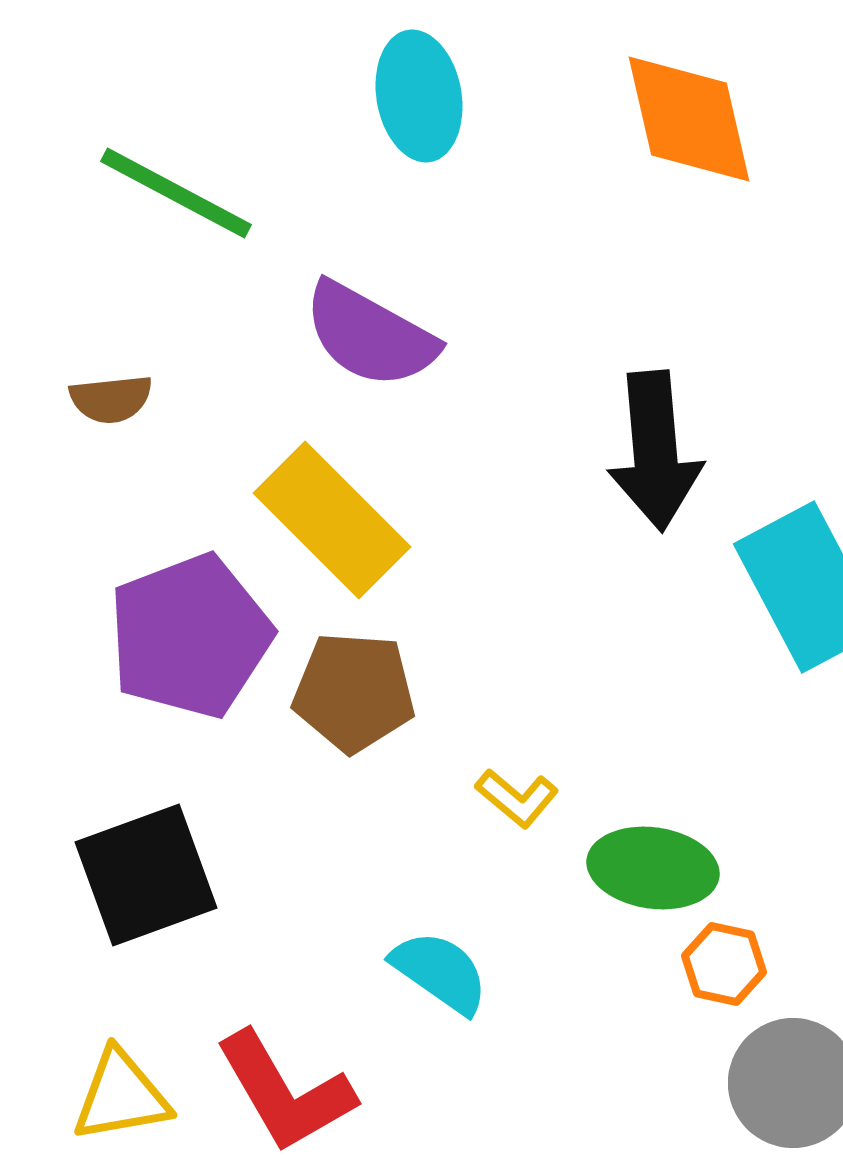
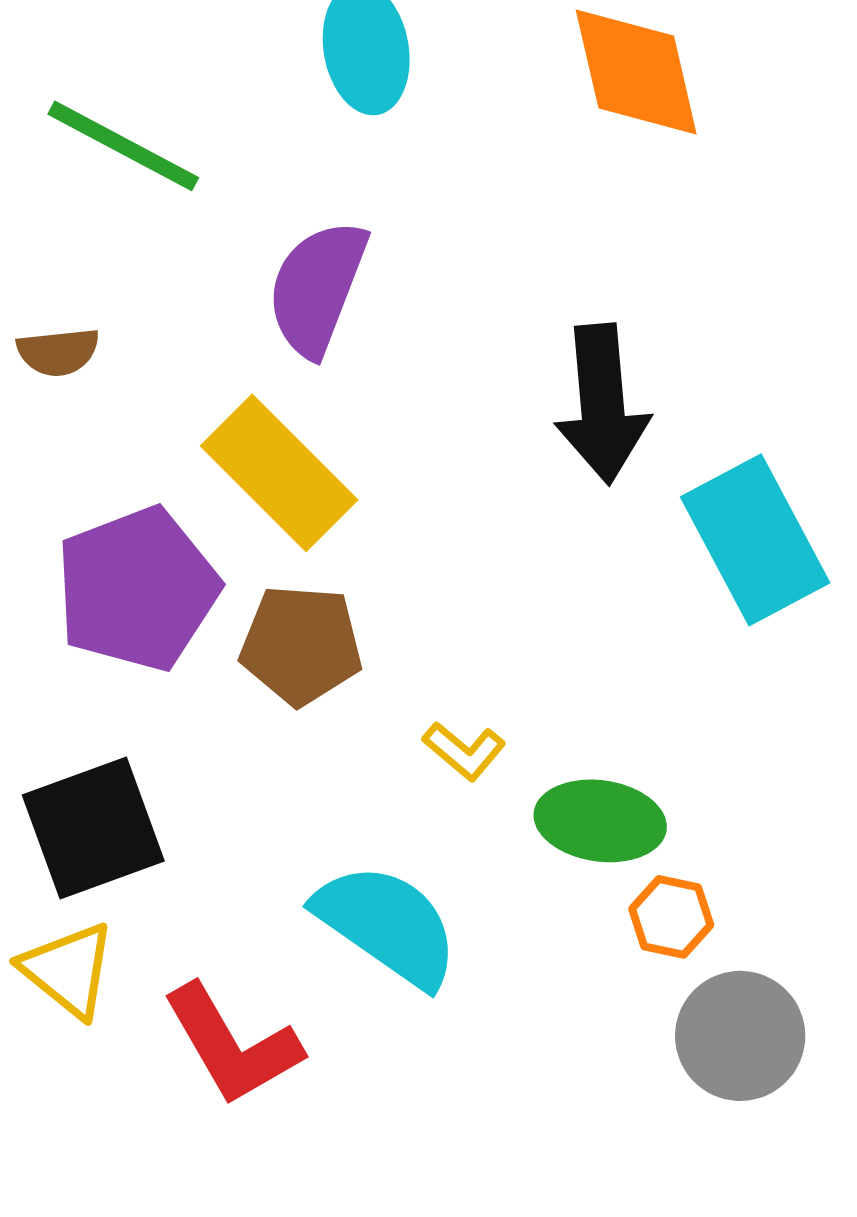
purple semicircle: (370, 335) -> (317, 288), turned 82
cyan semicircle: (440, 972) -> (387, 925), size x1.5
yellow triangle: (121, 1096) -> (68, 970), moved, turned 49

